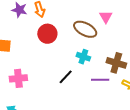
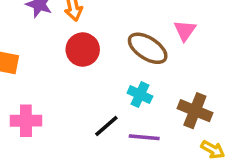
purple line: (100, 80) -> (144, 137), moved

